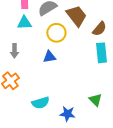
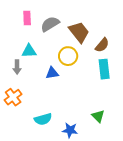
cyan triangle: (24, 23) -> (29, 51), moved
yellow circle: (56, 33) -> (68, 56), moved

